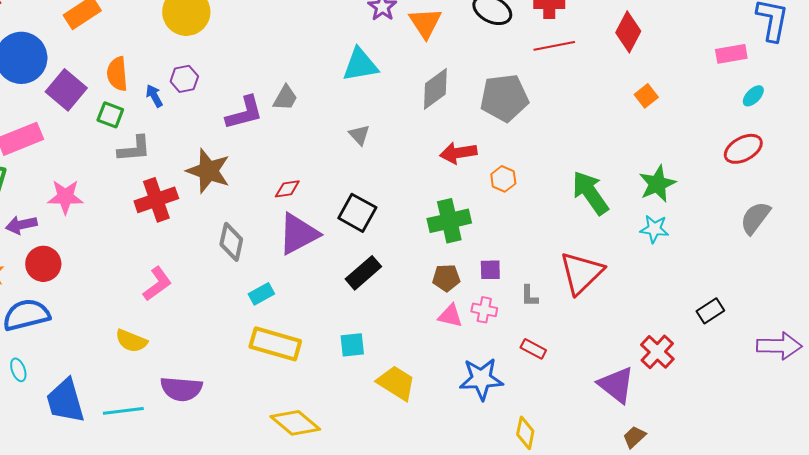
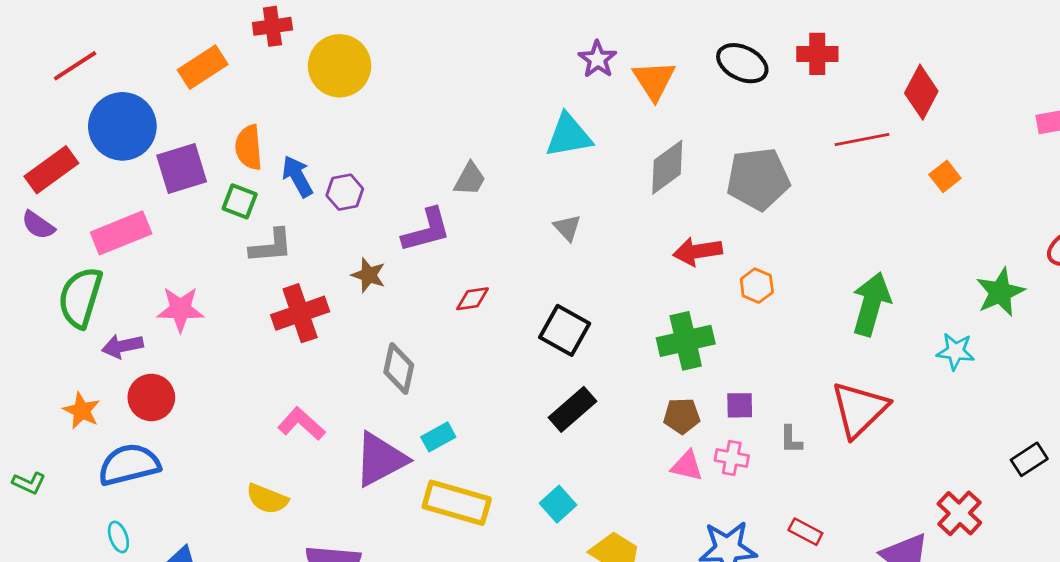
red line: (554, 46) -> (862, 140), moved
purple hexagon: (184, 79) -> (345, 192), moved
purple square: (66, 90) -> (182, 168), turned 33
blue arrow: (154, 96) -> (297, 176), size x1.4
purple L-shape: (244, 113) -> (426, 230), moved
brown star: (208, 171) -> (369, 275), size x0.6
green star: (657, 184) -> (1000, 292), moved
green arrow: (590, 193) -> (871, 304), turned 51
purple triangle: (298, 234) -> (380, 459), moved
pink L-shape: (157, 284) -> (301, 424), turned -102
cyan square: (352, 345) -> (558, 504), turned -36
red rectangle: (533, 349) -> (805, 532), moved

